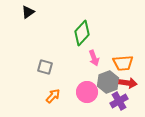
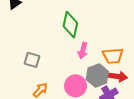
green diamond: (82, 33) -> (70, 25), turned -30
pink arrow: (94, 58) -> (83, 51), turned 35

